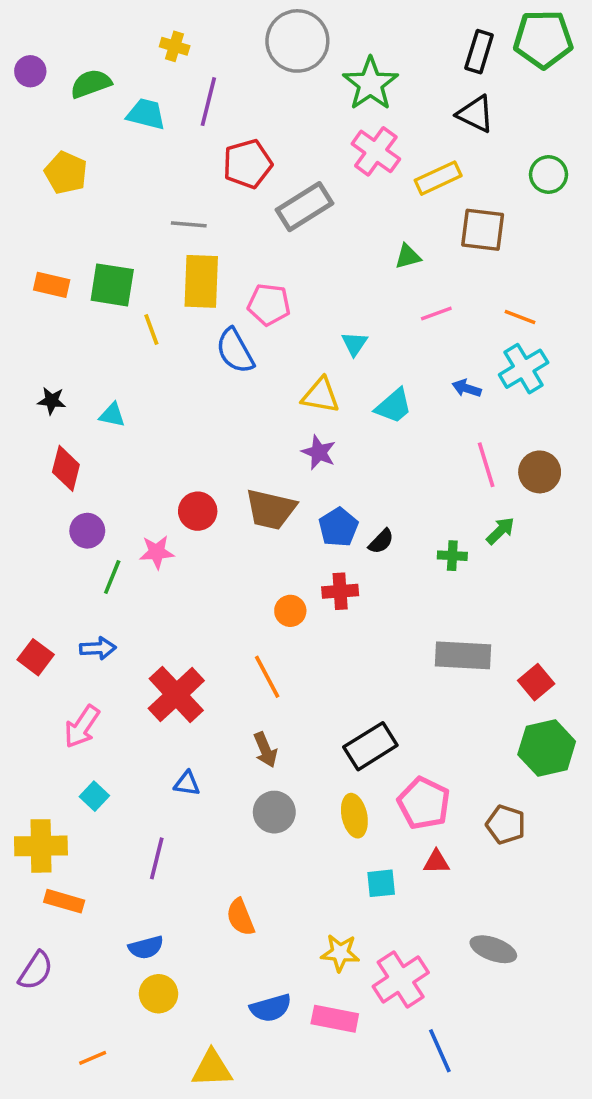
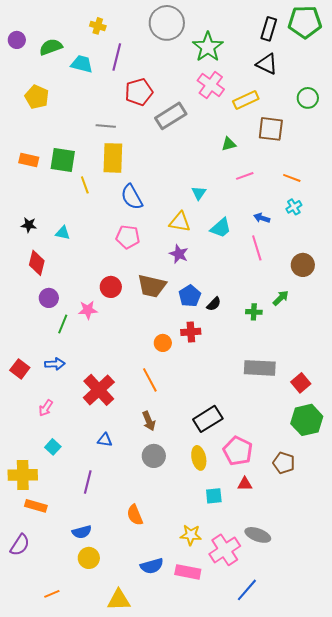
pink pentagon: (269, 305) -> (128, 237), moved
cyan cross: (524, 369) -> (294, 207), size x0.6
pink line: (486, 465) -> (257, 248), moved
pink arrow: (82, 727) -> (46, 408), size x0.7
gray ellipse: (493, 949) -> (258, 535), moved
blue line: (440, 1051) -> (247, 590), turned 65

